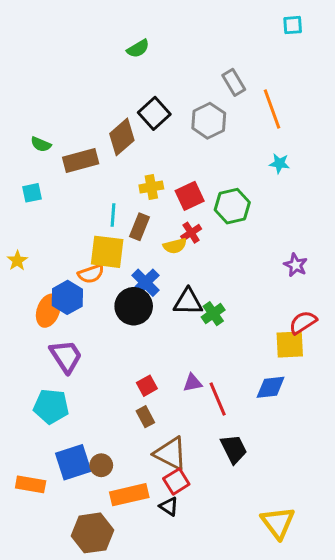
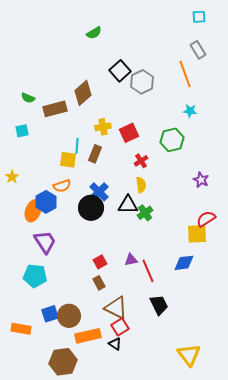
gray rectangle: (234, 82) -> (198, 50), moved
black square: (154, 113) -> (120, 71), moved
green hexagon: (232, 206) -> (172, 140), moved
red cross: (191, 233) -> (141, 161), moved
yellow semicircle: (175, 246) -> (141, 185), moved, turned -84
yellow square: (107, 252) -> (68, 160), moved, size x0.7
blue square: (73, 462) -> (50, 314), size x0.7
brown circle: (101, 465) -> (69, 316), size x1.5

